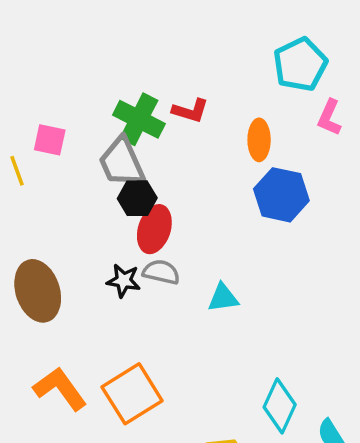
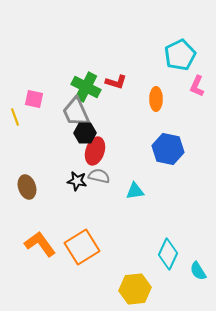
blue hexagon: (281, 195) -> (168, 149), moved
brown ellipse: (38, 291) -> (27, 187), size x0.7

